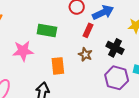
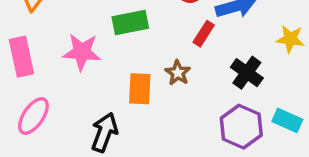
green rectangle: (47, 31) -> (130, 22), turned -30
brown star: (85, 54) -> (178, 73), moved

